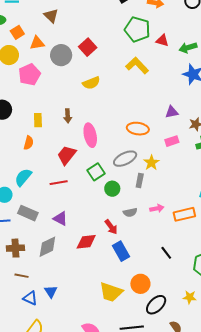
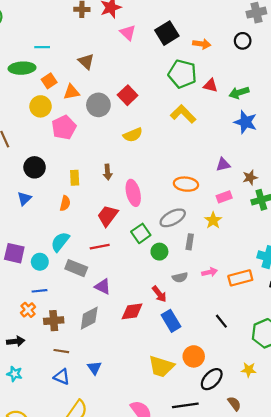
yellow star: (151, 163) -> (213, 220), moved
gray rectangle: (28, 213) -> (76, 268), moved
blue triangle: (30, 298) -> (62, 377), moved

